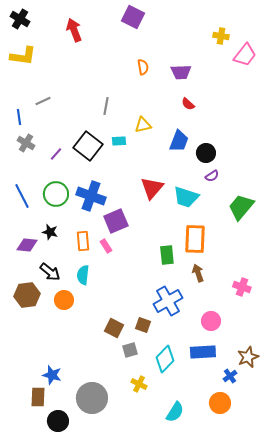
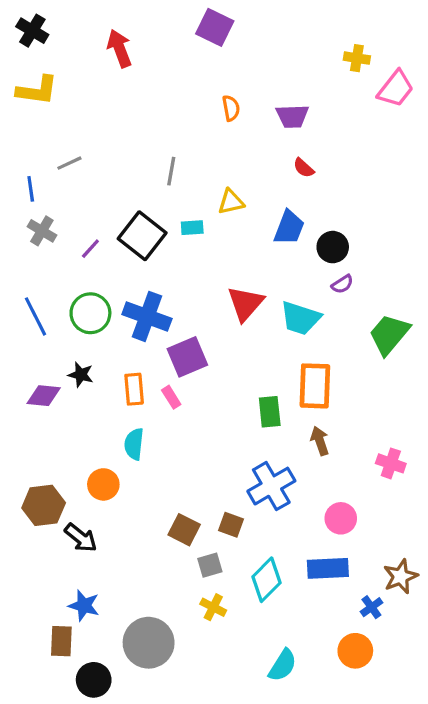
black arrow: (50, 272) -> (81, 538), moved
brown hexagon: (27, 295) -> (44, 505), moved
yellow cross: (139, 384) -> (213, 607), moved

